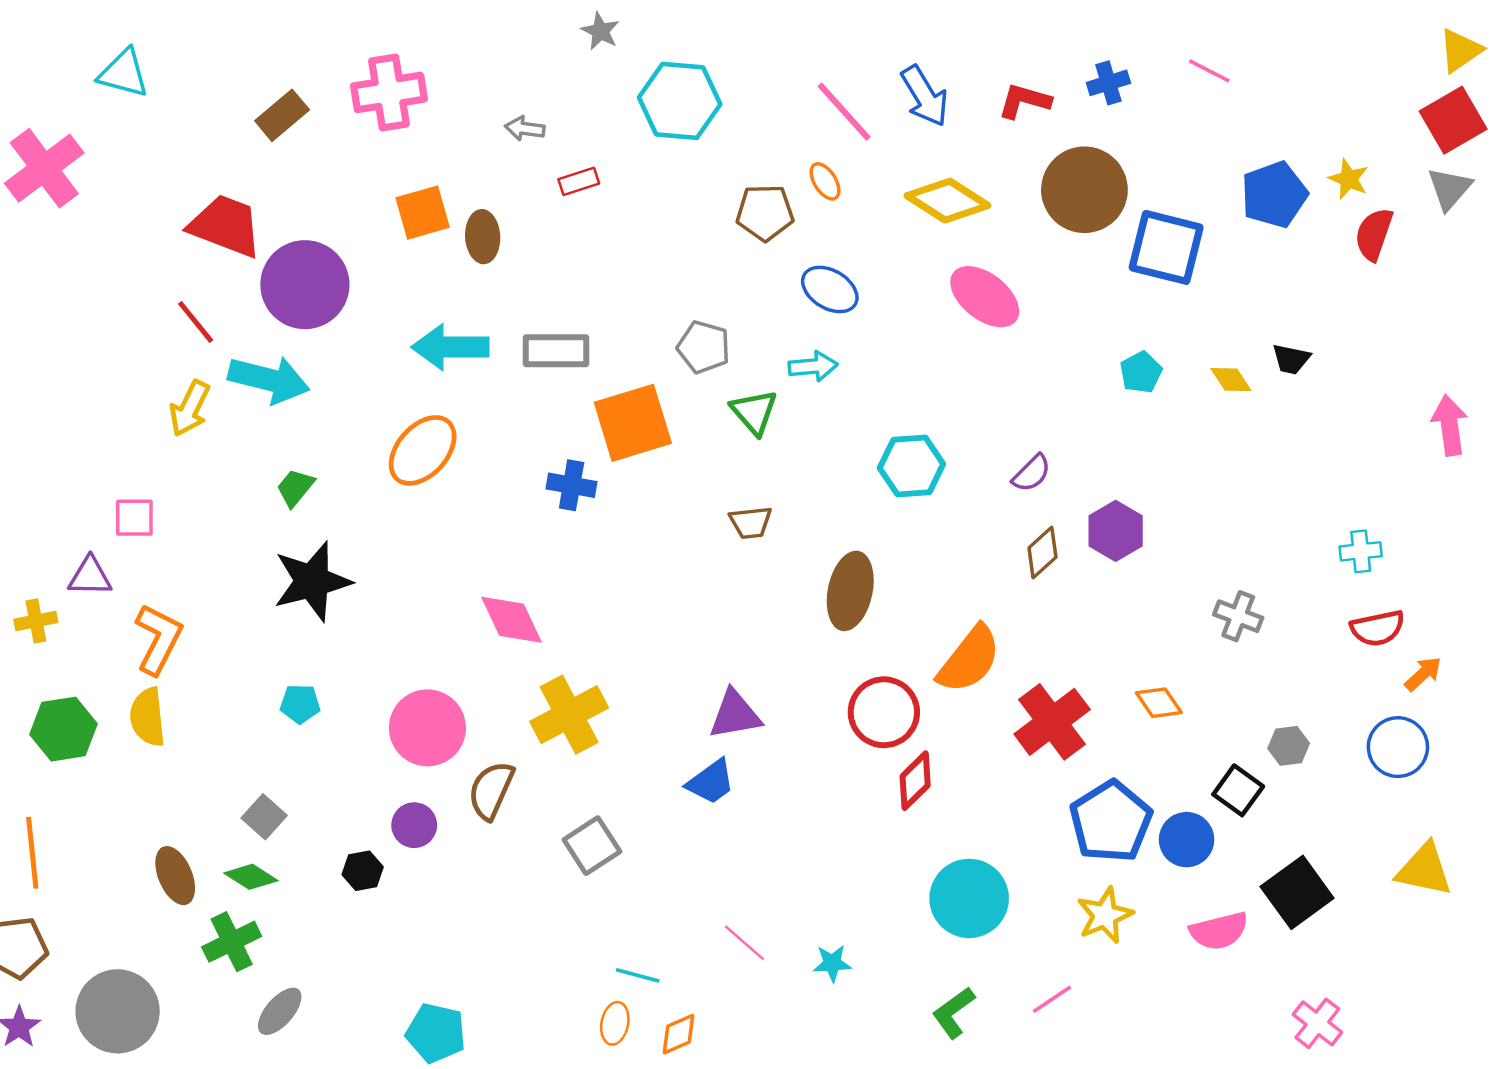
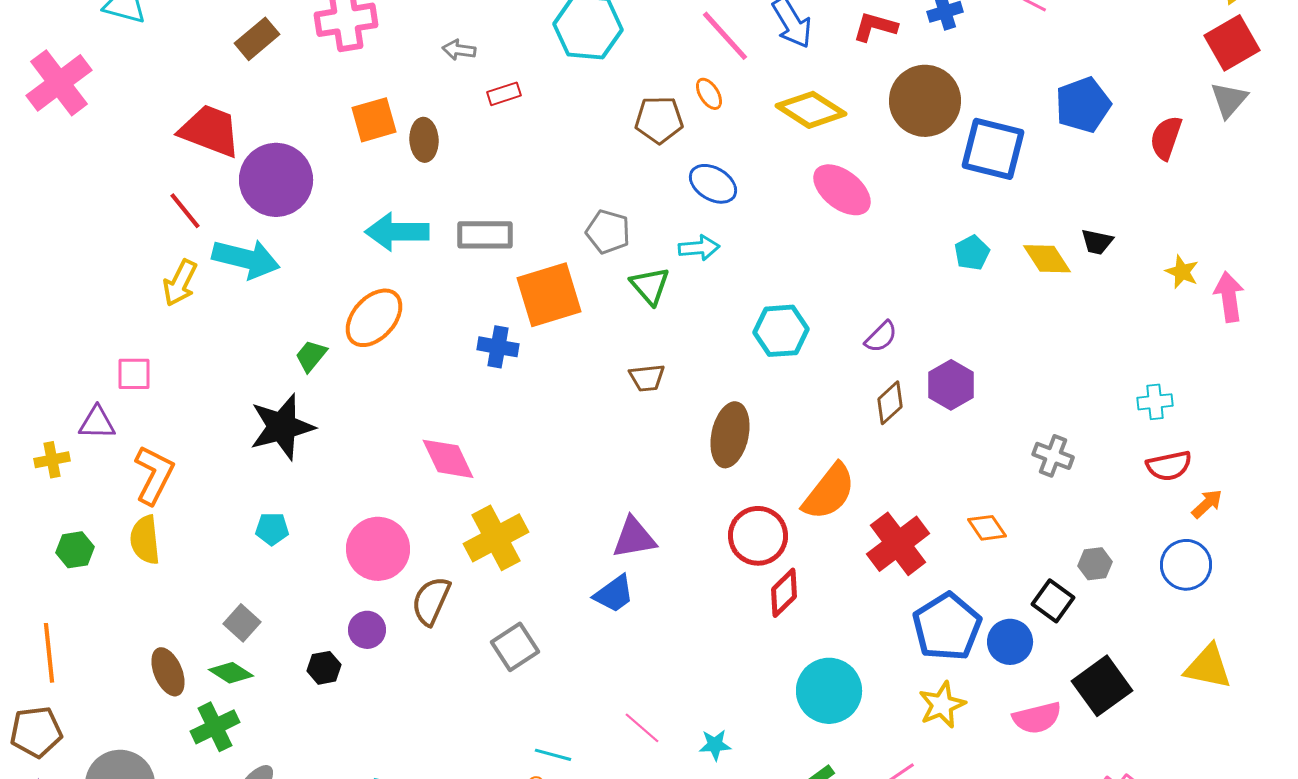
yellow star: (1349, 179) -> (1182, 272), moved
yellow diamond: (1231, 380) -> (1047, 259), size x1.4
green trapezoid: (295, 488) -> (311, 356), moved
green hexagon: (63, 729) -> (75, 550), size x0.7

